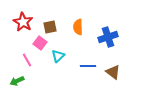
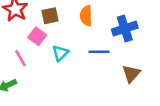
blue line: (88, 66) -> (99, 52), moved
brown triangle: (113, 72) -> (131, 74), turned 35

